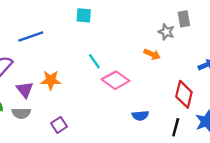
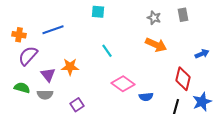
gray star: (166, 32) -> (154, 18), moved
orange arrow: (152, 54) -> (156, 45), size x1.5
pink diamond: (116, 80) -> (123, 84), moved

